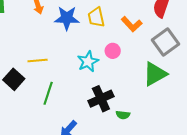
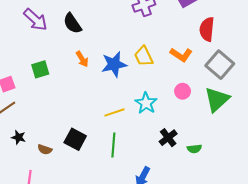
pink circle: (113, 51) -> (183, 91), moved
yellow line: (38, 60) -> (114, 112), moved
black cross: (101, 99) -> (168, 138), size x0.7

